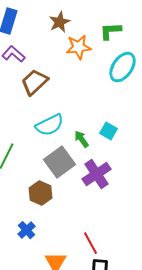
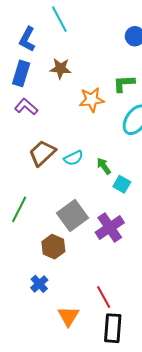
brown star: (60, 22) -> (60, 68), moved, turned 30
brown trapezoid: (34, 82) -> (42, 153), moved
cyan semicircle: (50, 125) -> (73, 158), moved, size x0.7
green arrow: (82, 139) -> (104, 166), moved

